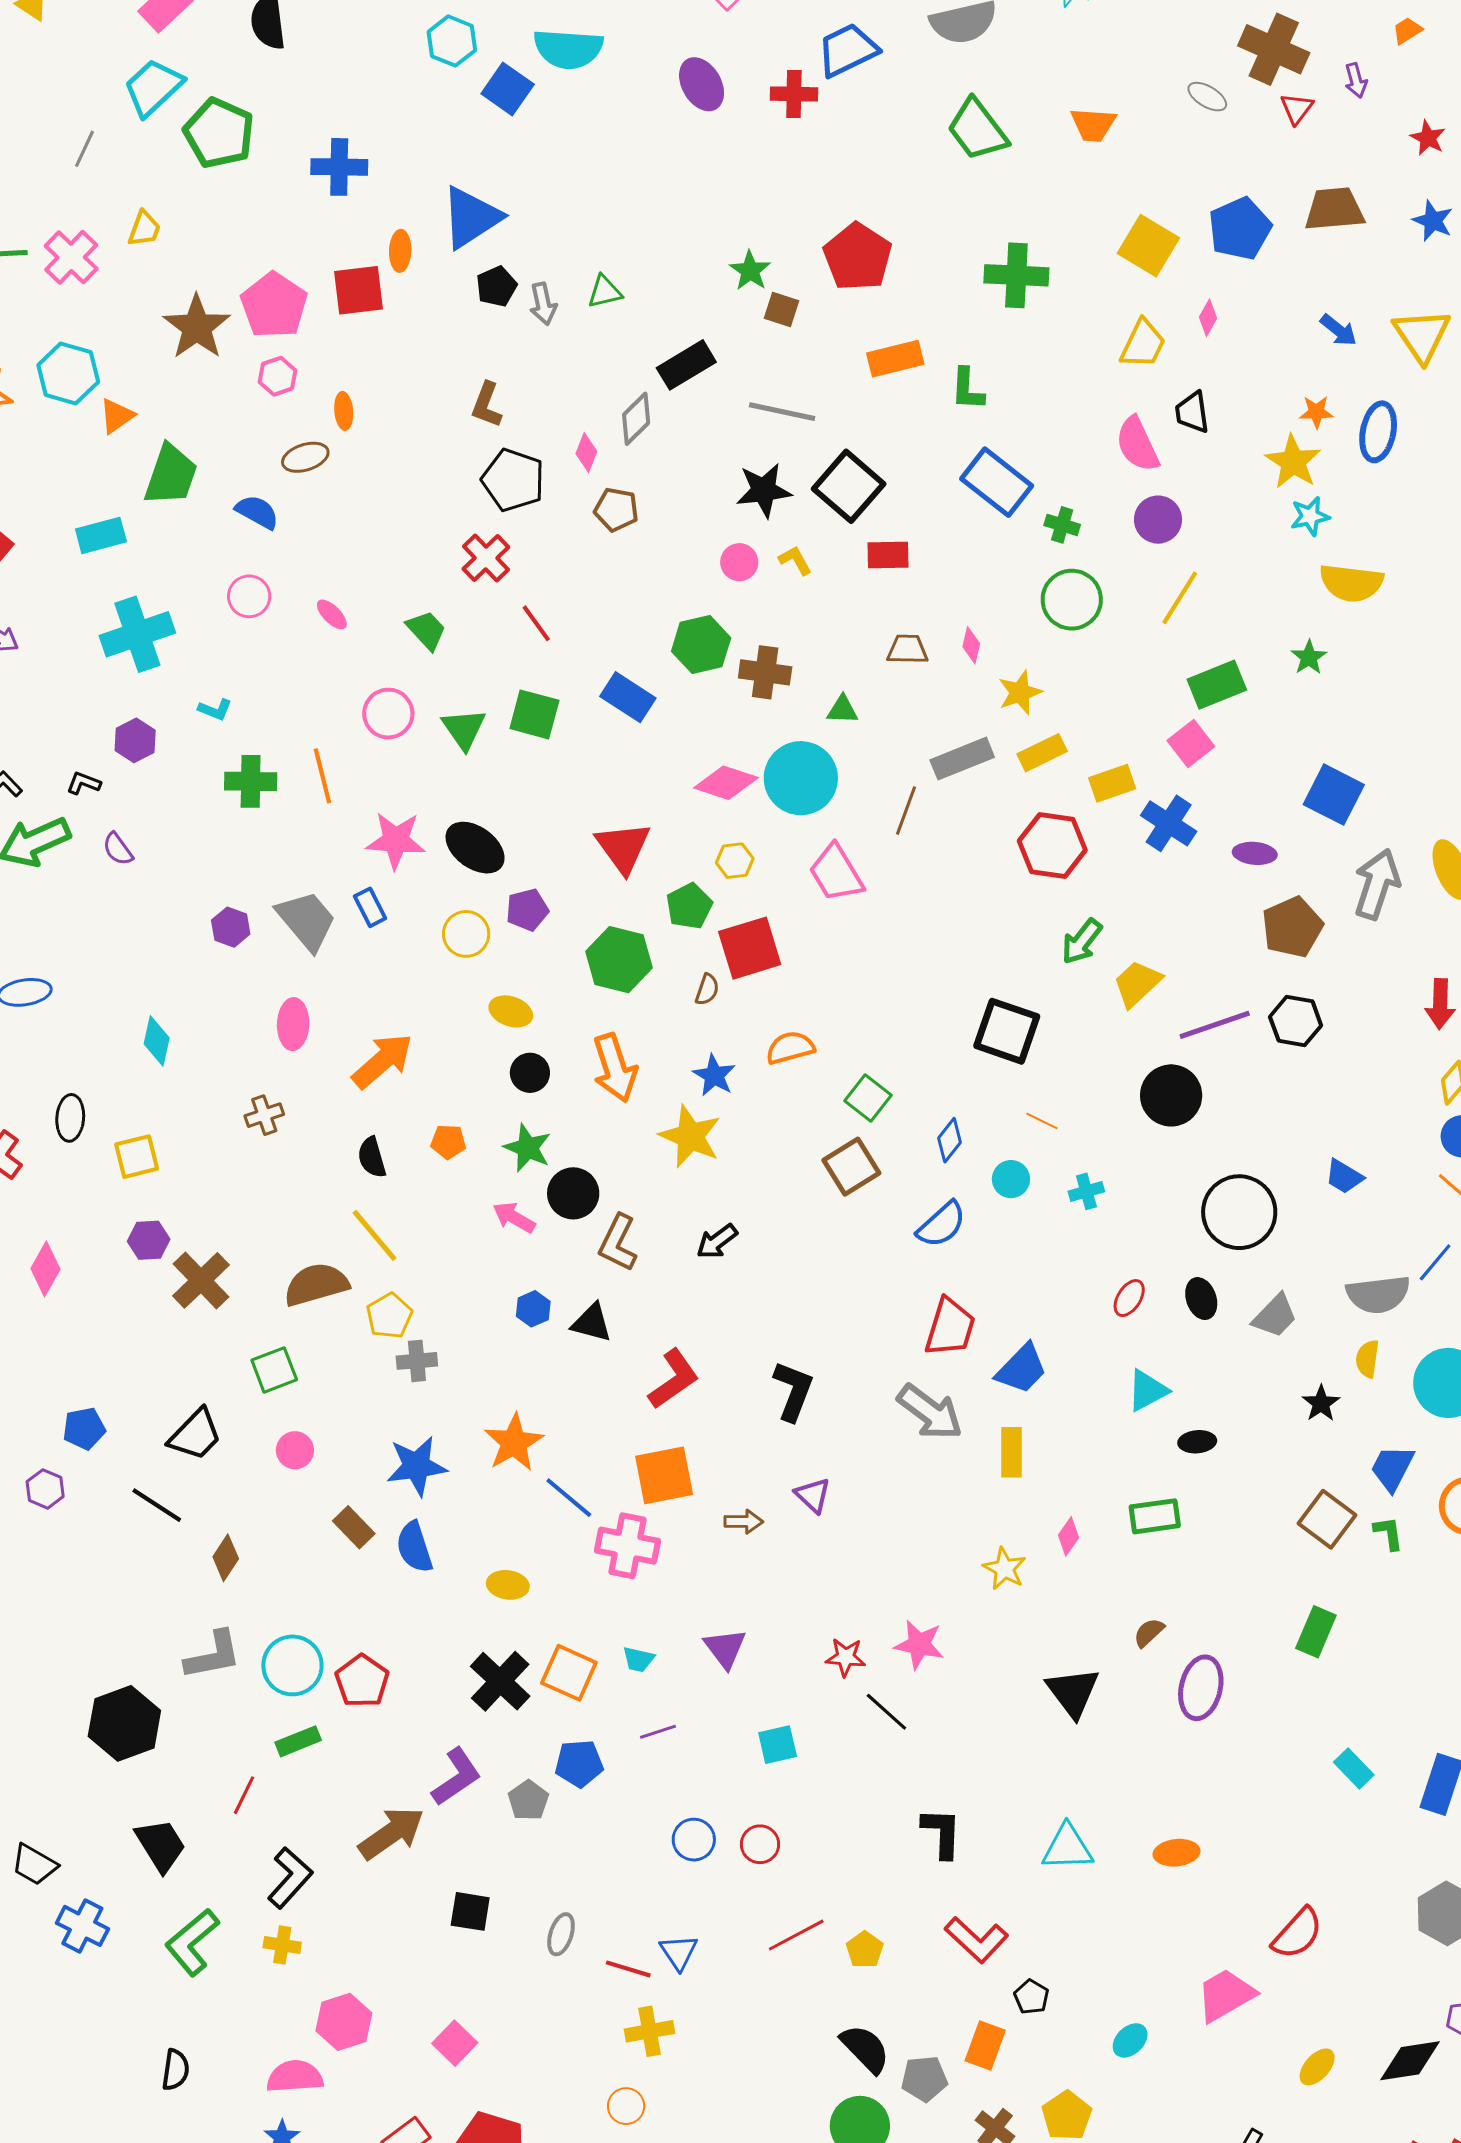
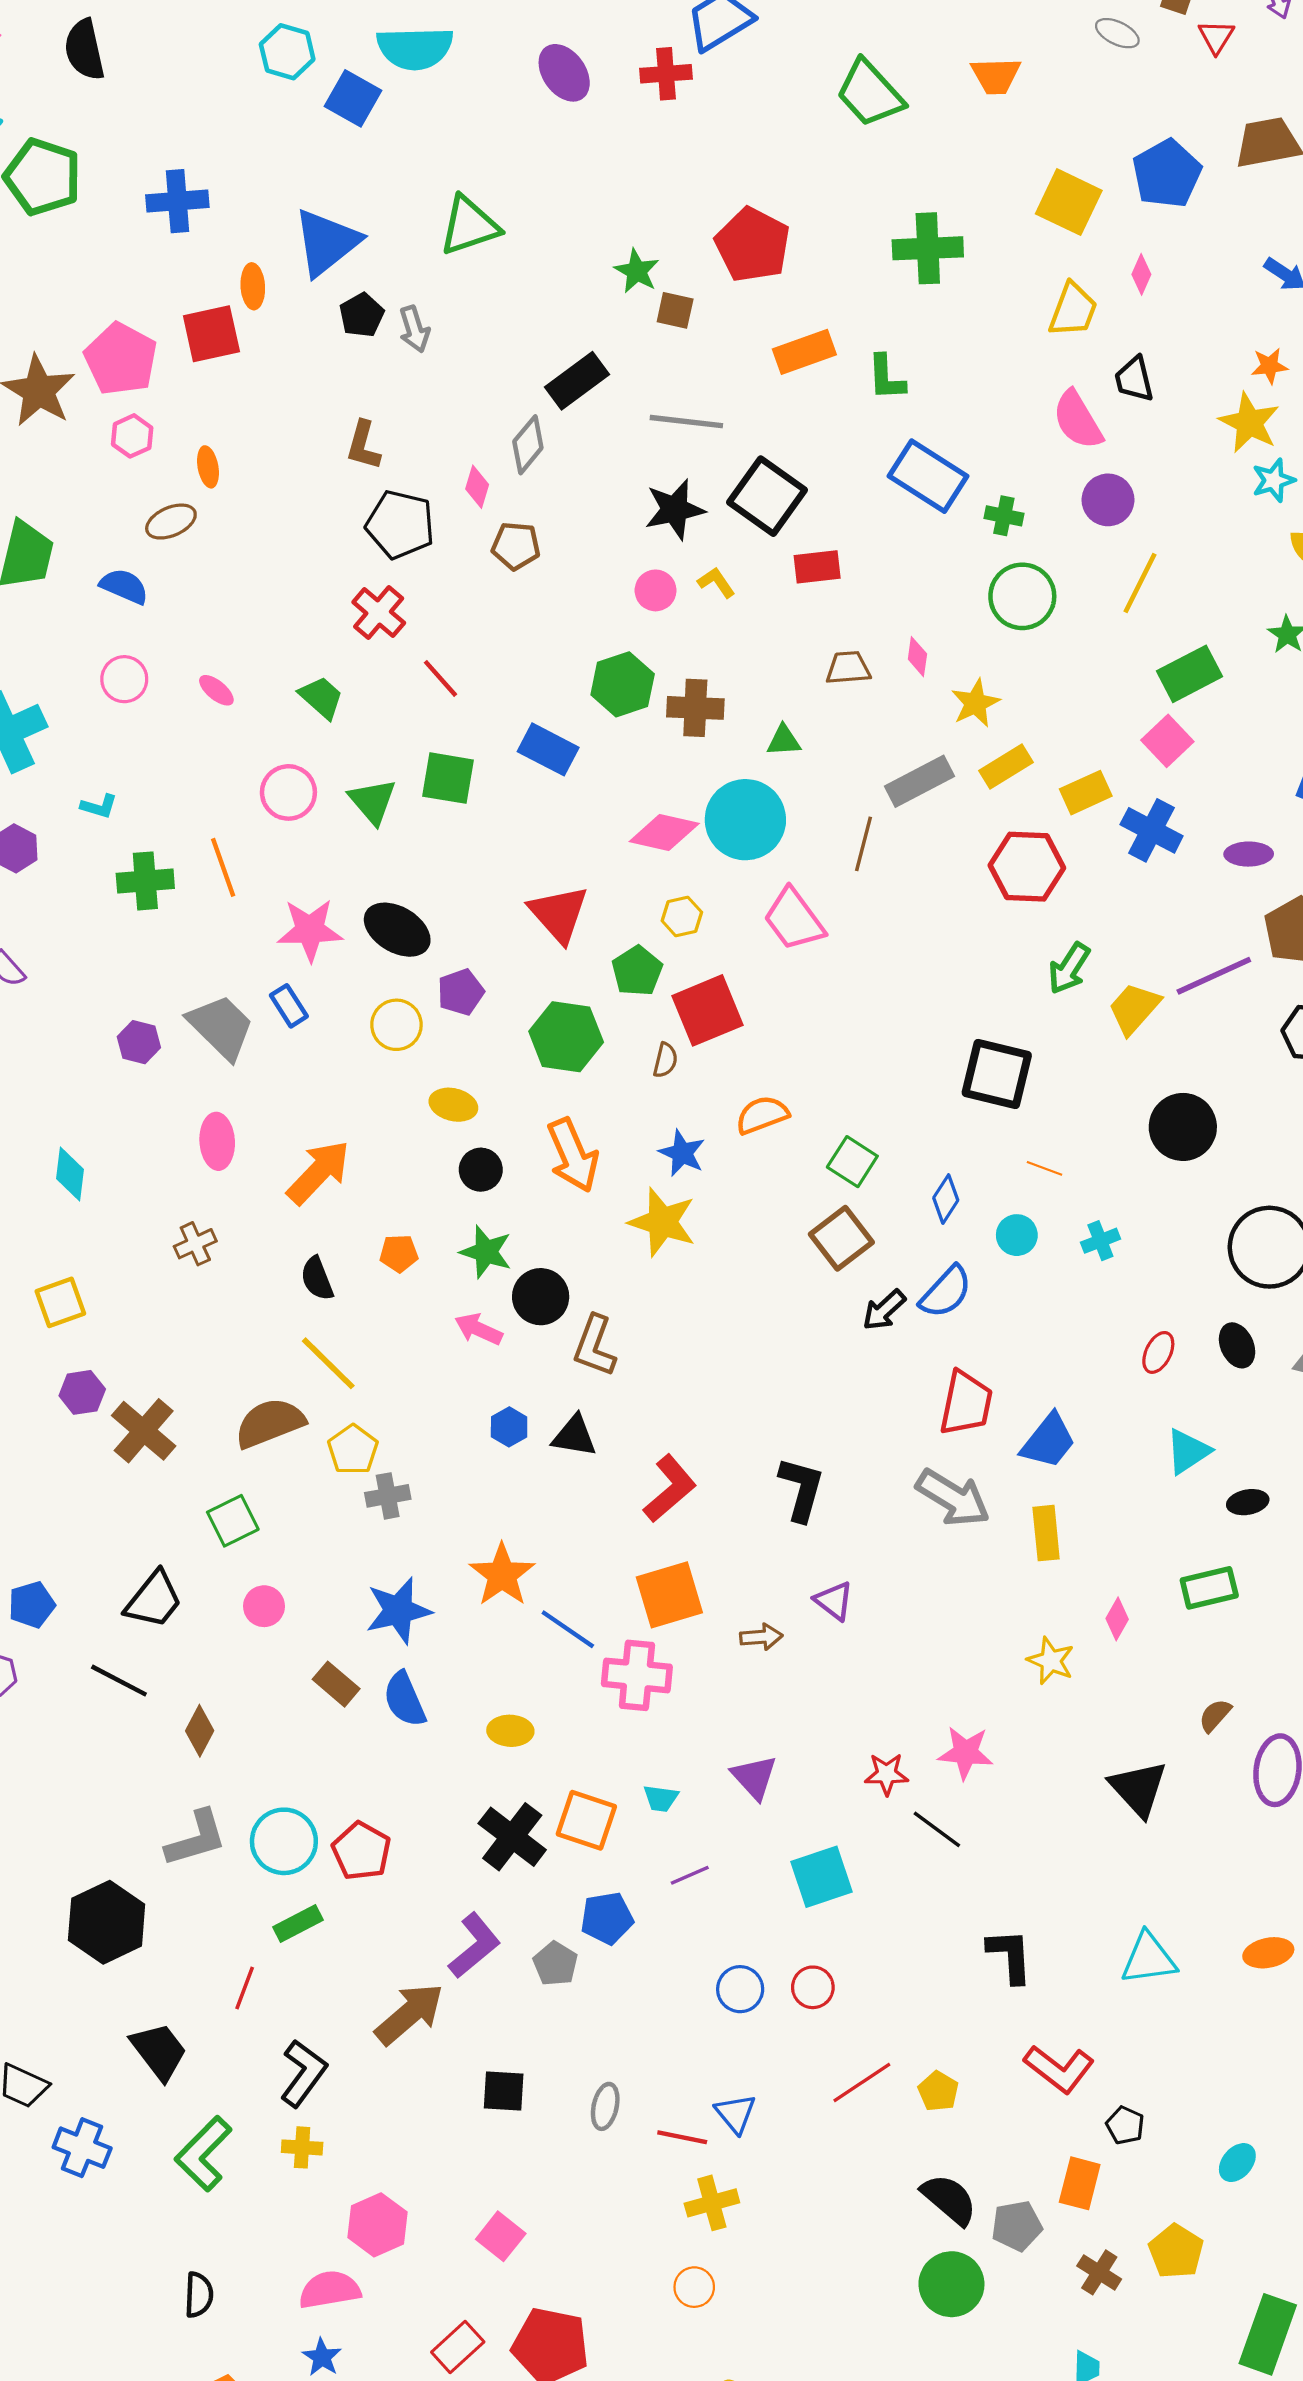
green triangle: (605, 292) -> (469, 226), moved, size x1.6
purple line: (1215, 1025) -> (1214, 976), moved
black arrow: (717, 1241) -> (884, 1310), moved
cyan square: (778, 1745) -> (822, 1877), size x1.4

